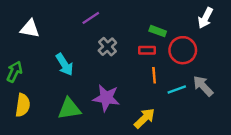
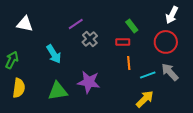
purple line: (91, 18) -> (76, 24), moved
green rectangle: (158, 31) -> (132, 26), turned 32
red circle: (183, 50) -> (166, 42), moved
yellow arrow: (145, 118) -> (145, 99), moved

